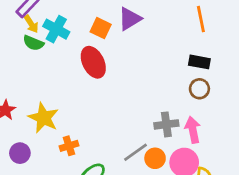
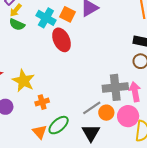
yellow arrow: (31, 24) -> (16, 10), turned 72
cyan cross: (56, 29) -> (46, 18), moved
gray cross: (166, 124) -> (115, 87), size x1.4

